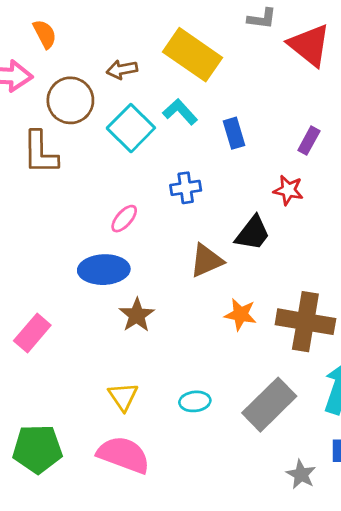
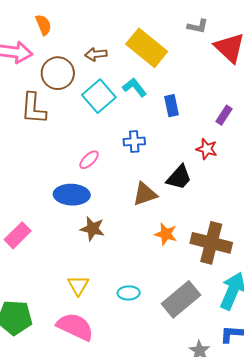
brown star: (137, 315) -> (92, 229), turned -30

